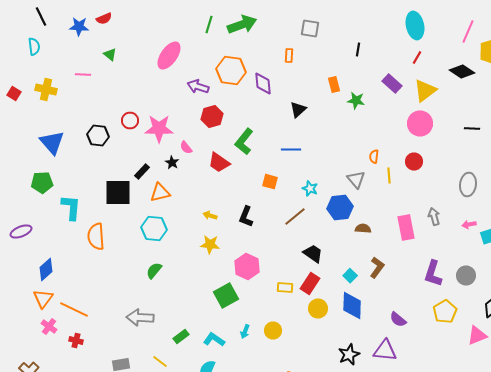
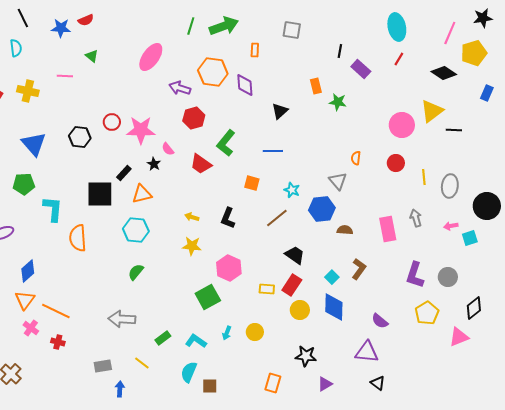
orange rectangle: (289, 56) -> (255, 50), moved
purple rectangle: (392, 84) -> (361, 69), moved
yellow triangle: (425, 90) -> (432, 111), moved
yellow line: (389, 176) -> (424, 177), moved
black star: (349, 354) -> (306, 356), moved, turned 30

